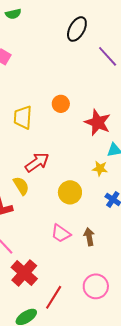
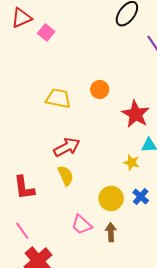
yellow trapezoid: (23, 117) -> (58, 98), turned 90
yellow semicircle: (21, 186) -> (66, 176), moved
yellow circle: (70, 192) -> (111, 198), moved

